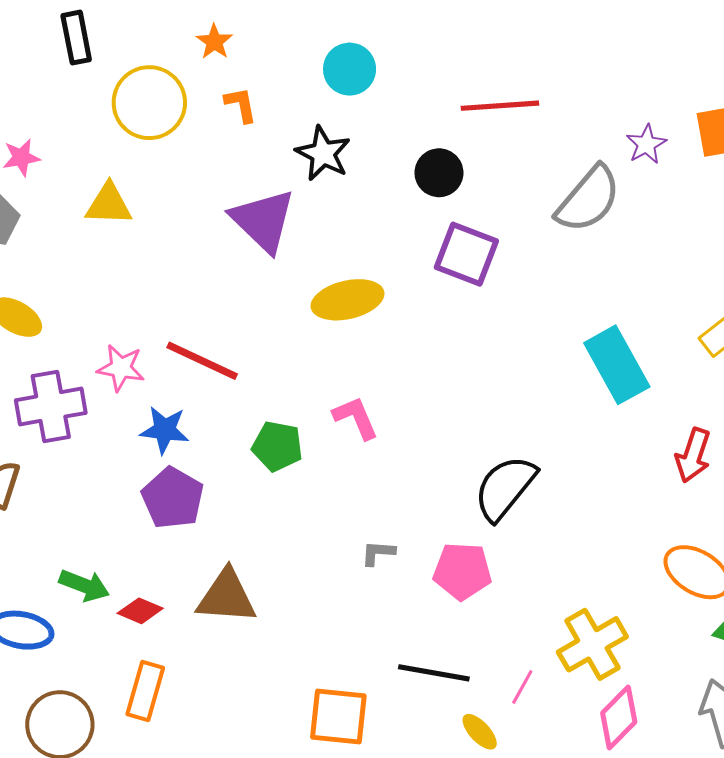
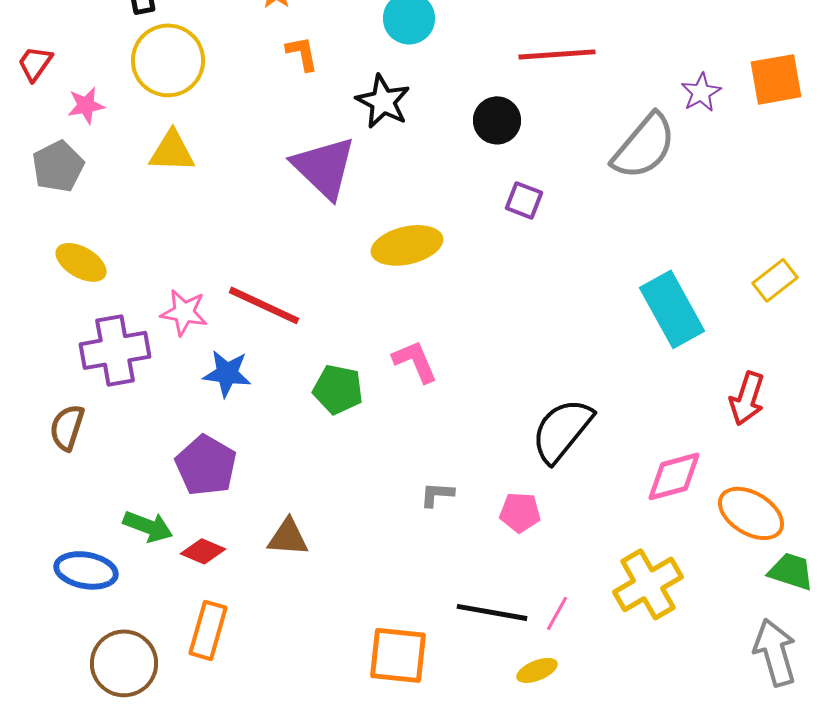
yellow circle: (149, 103) -> (168, 60), moved
purple square: (466, 254) -> (524, 200), size x0.6
purple pentagon: (173, 498) -> (206, 465), moved
pink pentagon: (462, 571) -> (520, 512), size x0.7
brown triangle: (227, 597) -> (288, 537), size x0.7
pink line: (522, 687) -> (557, 613), moved
pink diamond: (619, 718) -> (674, 476), moved, turned 30
yellow ellipse: (480, 732) -> (537, 670), turned -69

